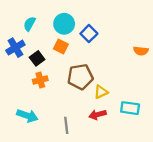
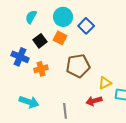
blue cross: (15, 48) -> (20, 57), moved, turned -36
black square: (37, 58) -> (40, 41), moved
yellow triangle: (101, 92) -> (105, 83), moved

